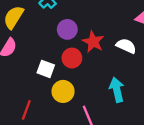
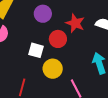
purple circle: (67, 29) -> (43, 14), moved

